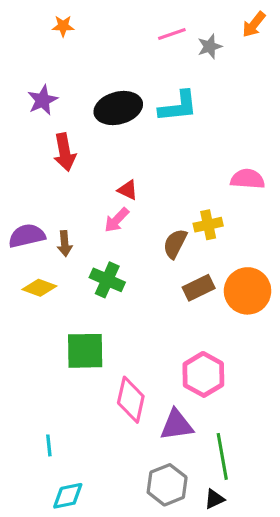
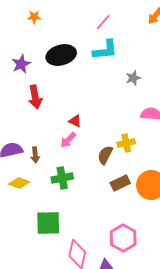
pink line: (172, 34) -> (103, 22), turned -30
gray star: (210, 47) -> (133, 78), moved
cyan L-shape: (178, 106) -> (105, 50), moved
black ellipse: (118, 108) -> (61, 55), moved
green cross: (107, 280) -> (62, 178), turned -35

